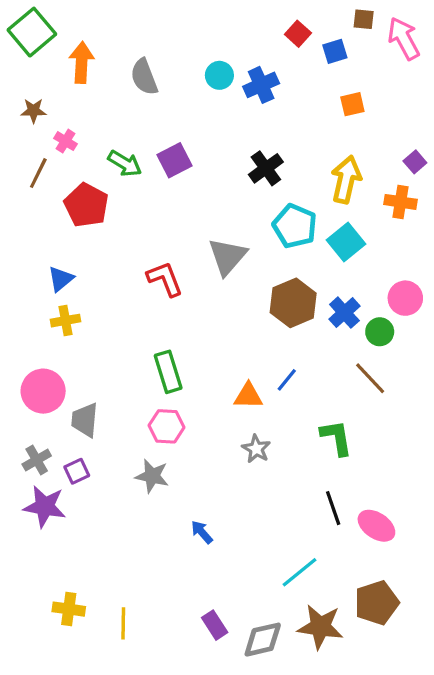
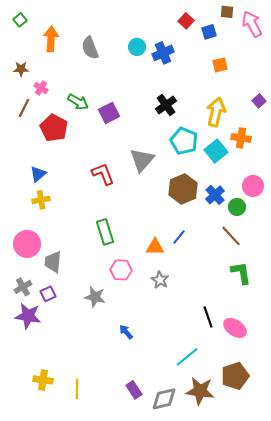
green square: (32, 32) -> (20, 20), size x0.5
purple square: (175, 160) -> (109, 113), moved
orange cross: (401, 202) -> (241, 138), moved
pink hexagon: (167, 426) -> (121, 270), moved
green L-shape: (336, 438) -> (241, 273), moved

